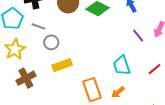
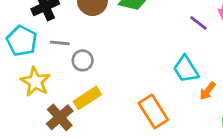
yellow rectangle: (62, 65) -> (87, 98), moved
orange arrow: (118, 92) -> (208, 91), moved

